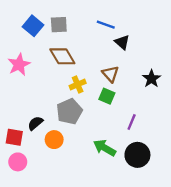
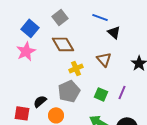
gray square: (59, 25) -> (60, 17), turned -35
blue square: (33, 26) -> (30, 28), moved
green square: (107, 96) -> (101, 94), moved
purple line: (132, 122) -> (122, 92), moved

